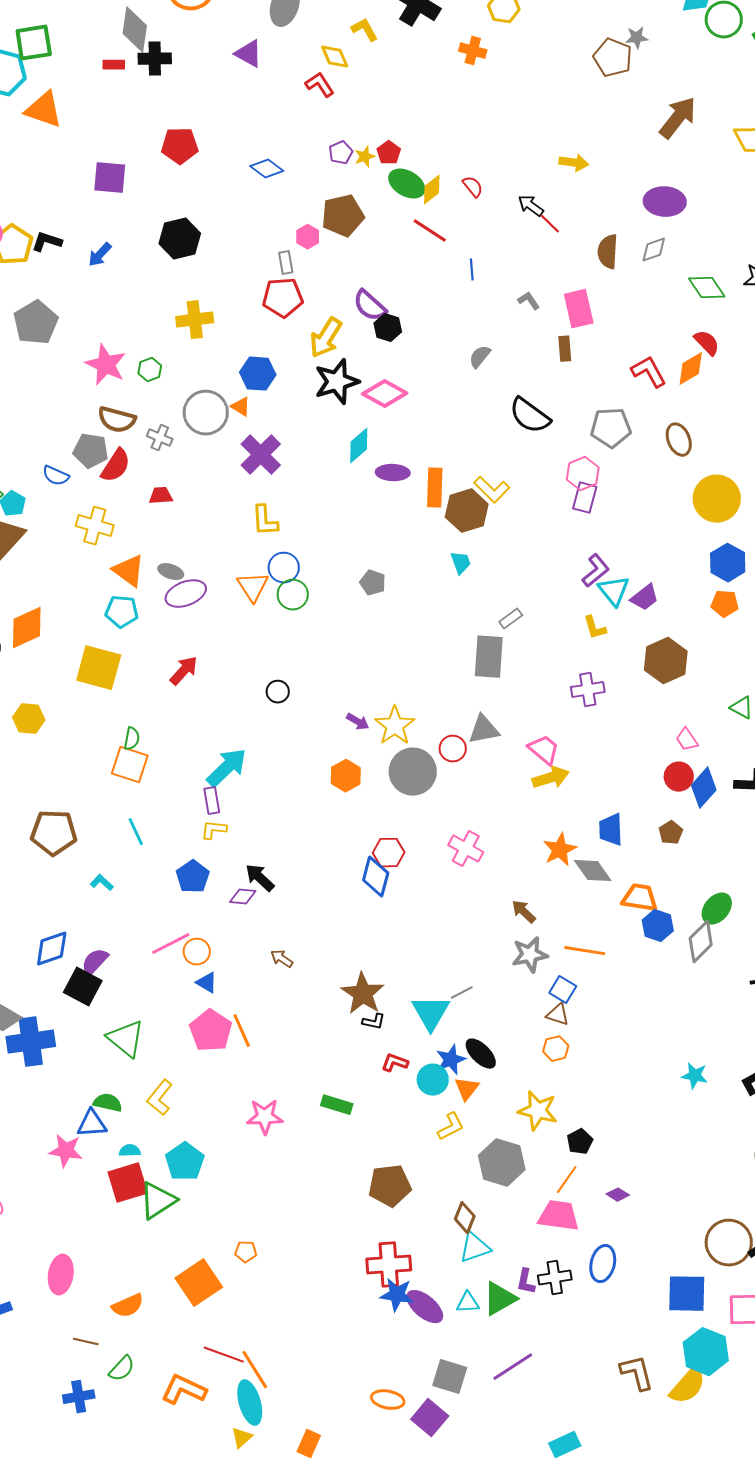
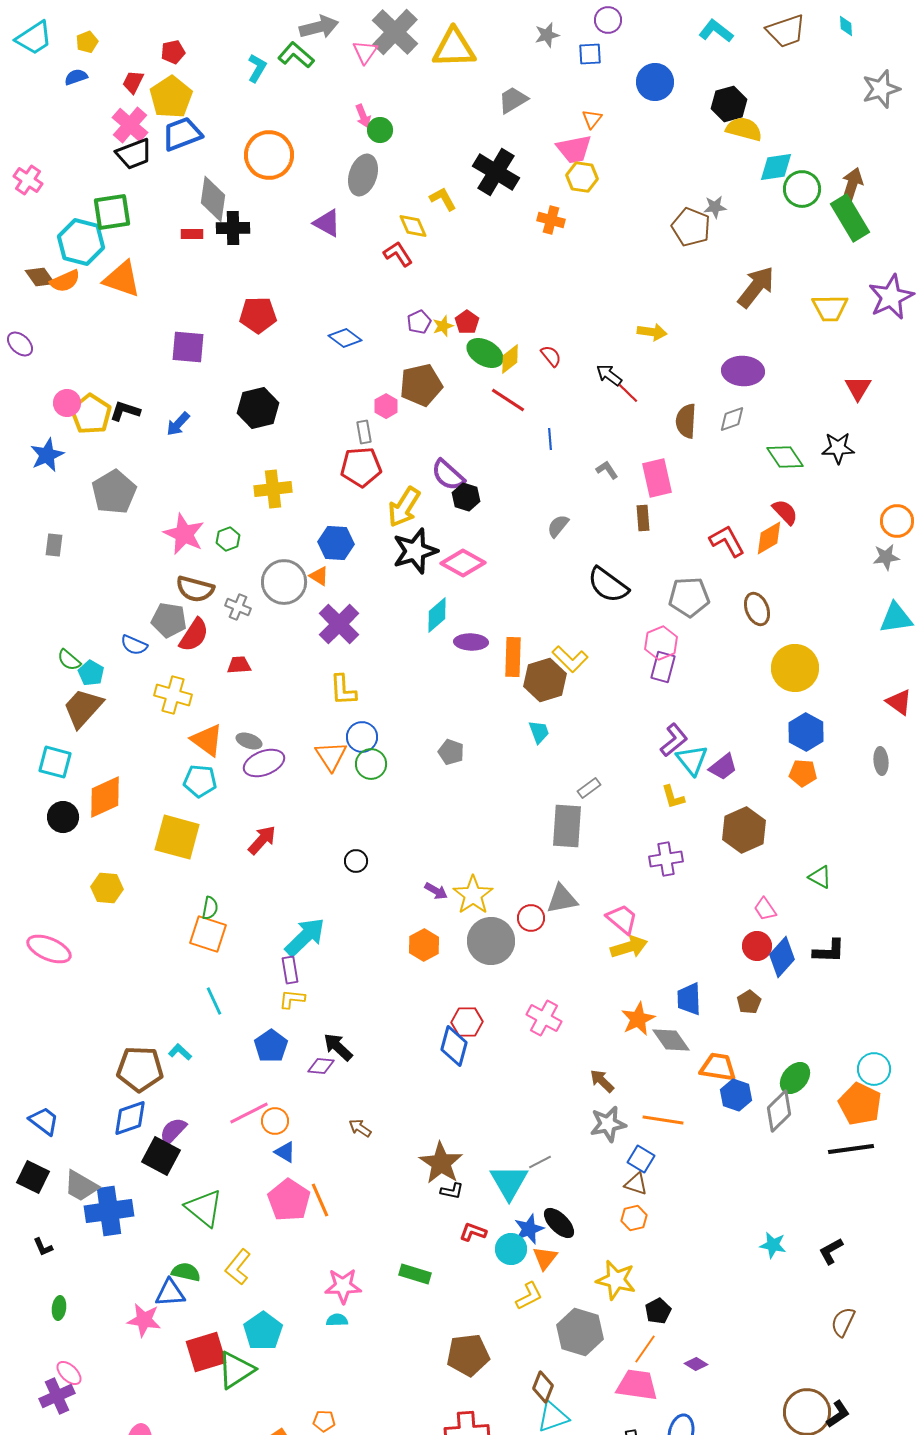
brown pentagon: (54, 833) -> (140, 1069), moved
cyan semicircle: (130, 1151) -> (337, 1320), moved

